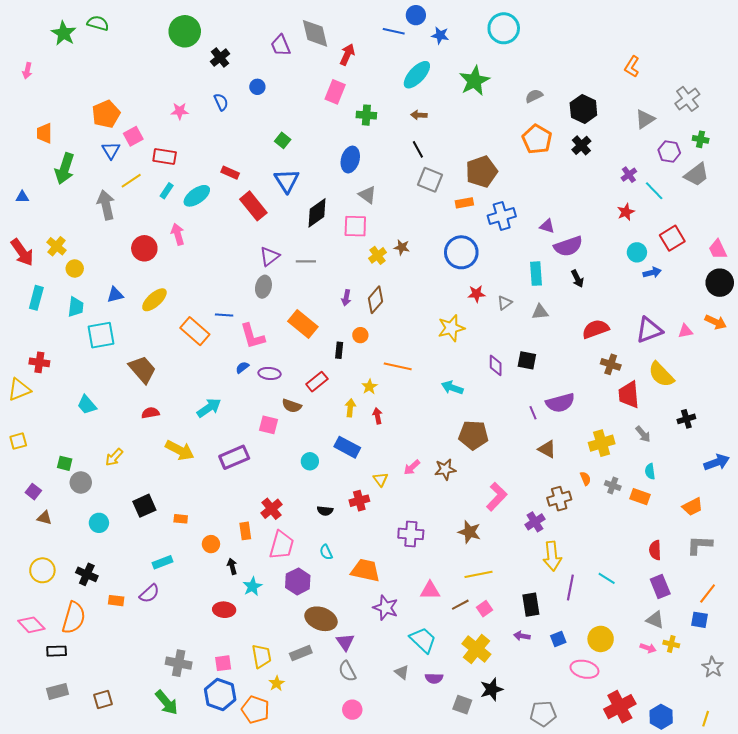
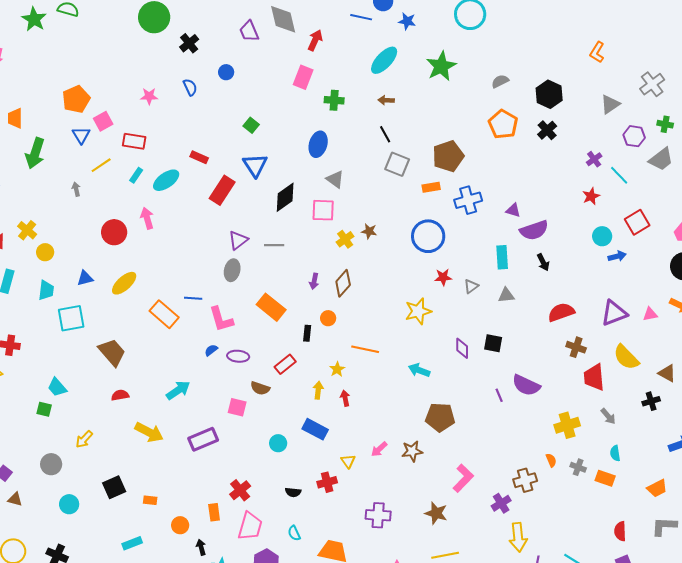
gray arrow: (106, 205) -> (76, 189), size x0.5
red rectangle: (253, 206) -> (222, 190), turned 72
purple semicircle: (560, 403) -> (526, 385), turned 40
brown triangle: (547, 449) -> (667, 373), moved
green square: (65, 463) -> (44, 409), moved

